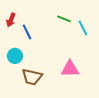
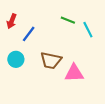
blue line: (27, 32) -> (29, 34), turned 63
brown trapezoid: (32, 77) -> (51, 60), moved

